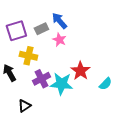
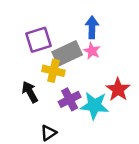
blue arrow: (59, 21) -> (92, 27), turned 42
gray rectangle: (41, 29) -> (67, 53), moved, size x1.6

